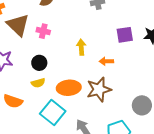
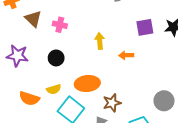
brown triangle: (18, 25) -> (33, 19), size x0.7
yellow semicircle: (38, 83) -> (54, 89), moved
brown star: (99, 89) -> (112, 103), moved, size x0.7

